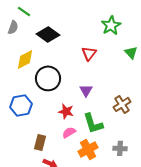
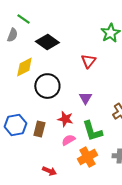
blue hexagon: (21, 105) -> (15, 125), moved
brown rectangle: (40, 142) -> (39, 129), moved

